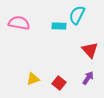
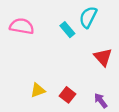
cyan rectangle: (59, 26) -> (67, 30), turned 48
purple arrow: (88, 78) -> (101, 101), moved, turned -72

